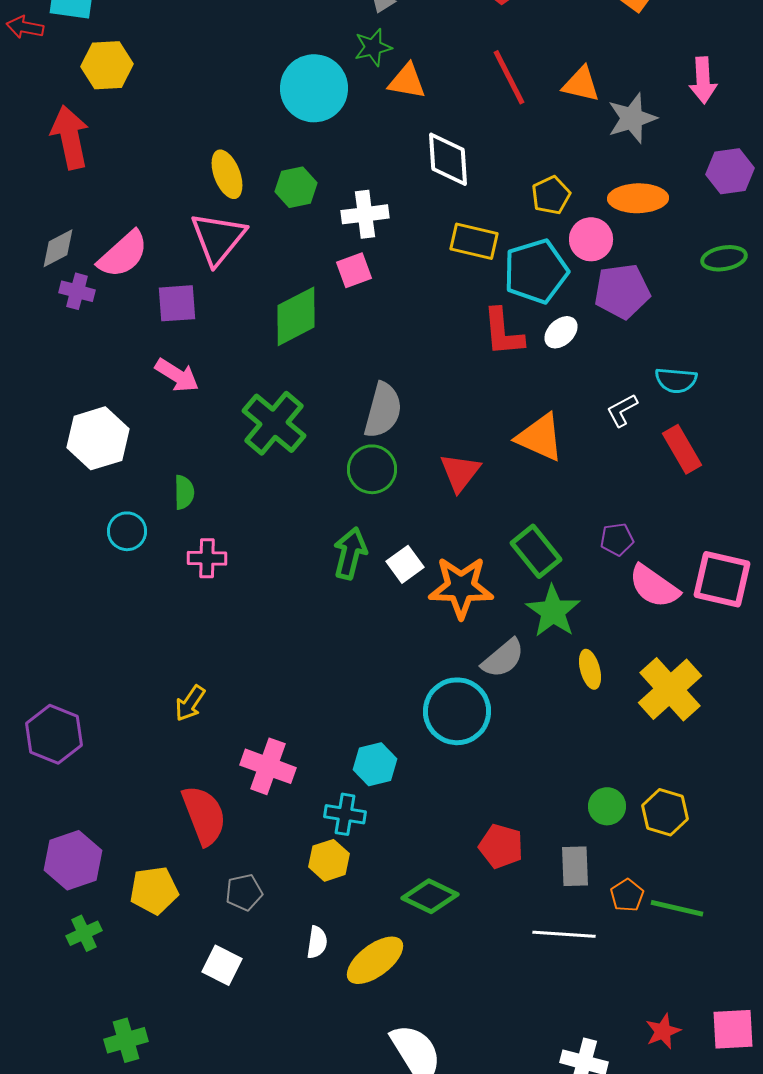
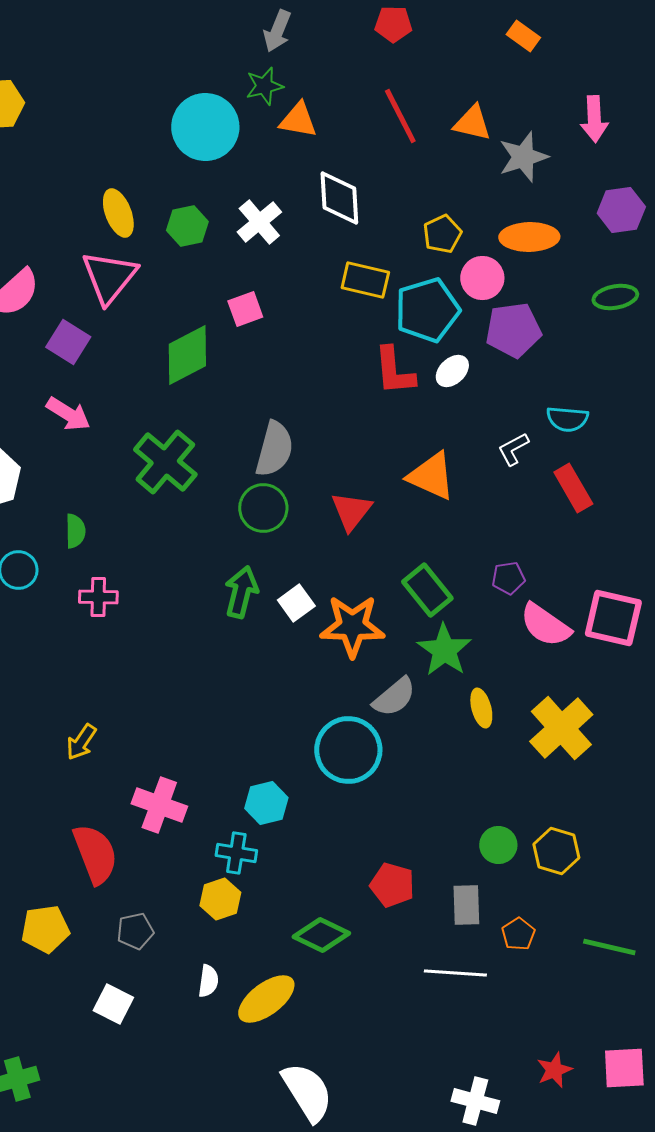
white cross: (365, 214) -> (259, 222), moved, turned -33
purple square: (177, 303) -> (68, 342), turned 36
green line: (677, 908) -> (609, 947), moved

